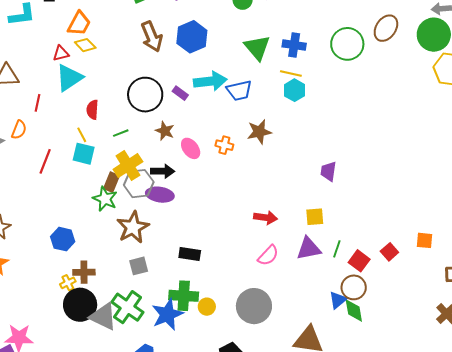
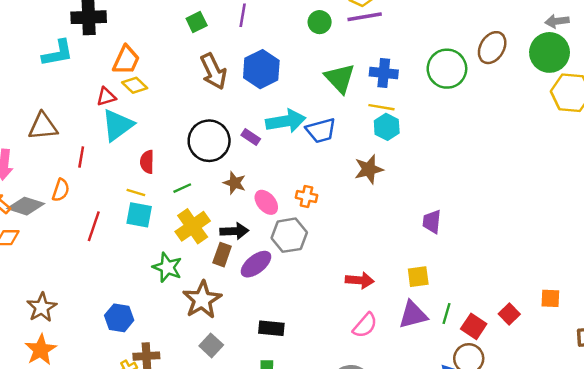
brown star: (259, 132) -> (369, 169), moved
yellow line: (82, 135) -> (136, 192), turned -42
brown rectangle: (111, 182) -> (222, 255), moved
gray hexagon: (139, 184) -> (289, 235), moved
purple ellipse: (160, 195) -> (256, 264), moved, turned -44
gray square: (139, 266) -> (211, 345), turned -30

